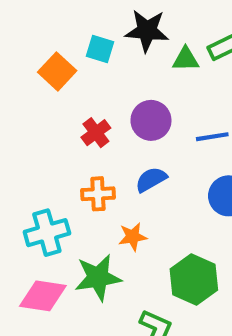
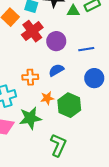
red cross: (96, 133) -> (32, 31), moved, size x1.5
green hexagon: (194, 280) -> (69, 105), moved

